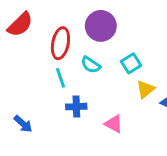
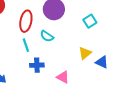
cyan square: (131, 63) -> (90, 21), moved

